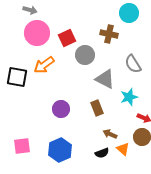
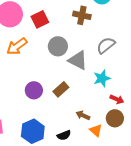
gray circle: (85, 55) -> (58, 46), moved
gray semicircle: (133, 64) -> (106, 45), turned 84
brown rectangle: (97, 108) -> (61, 89), moved, turned 70
black semicircle: (102, 153) -> (64, 135), moved

